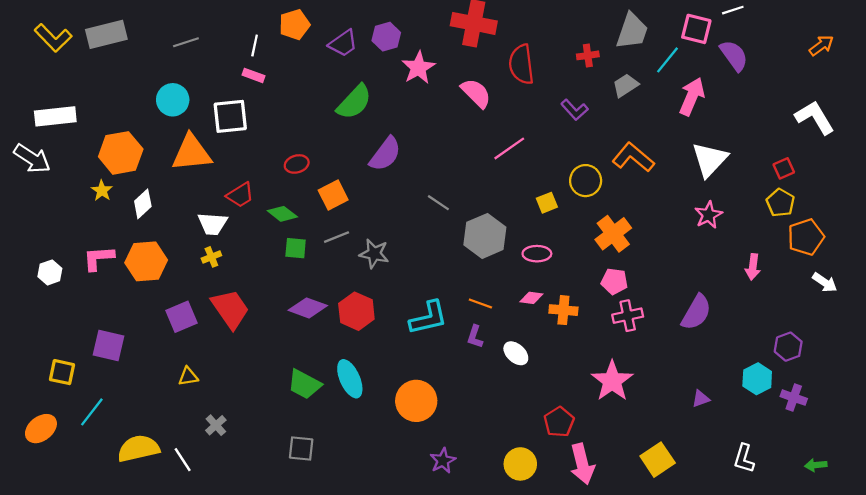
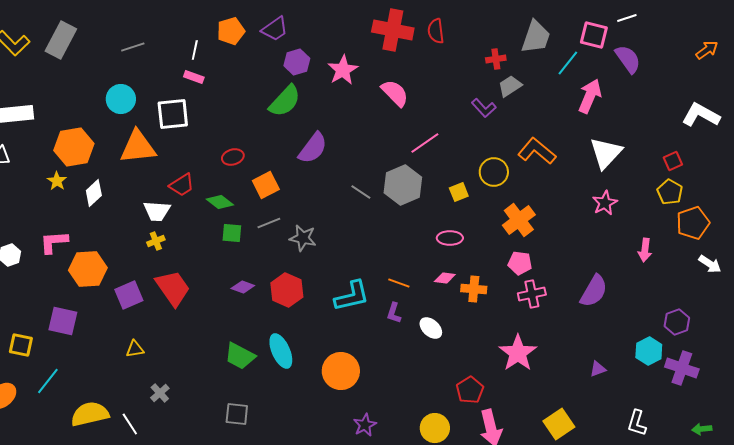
gray rectangle: (106, 34) -> (61, 40), turned -48
purple hexagon: (386, 37) -> (297, 62), moved
purple trapezoid: (343, 43) -> (275, 29), moved
red semicircle: (521, 64) -> (436, 31), moved, size x0.7
gray trapezoid: (625, 85) -> (510, 86), moved
white L-shape: (815, 117) -> (701, 115), turned -30
gray hexagon: (485, 236) -> (403, 185), moved
orange hexagon: (146, 261) -> (88, 269), moved
purple diamond: (308, 308) -> (243, 287), size x0.7
purple cross: (794, 398) -> (682, 368), size x1.4

